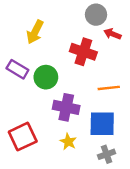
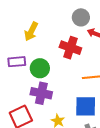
purple rectangle: (17, 69) -> (17, 62), turned -36
purple cross: (66, 107) -> (41, 93), moved

